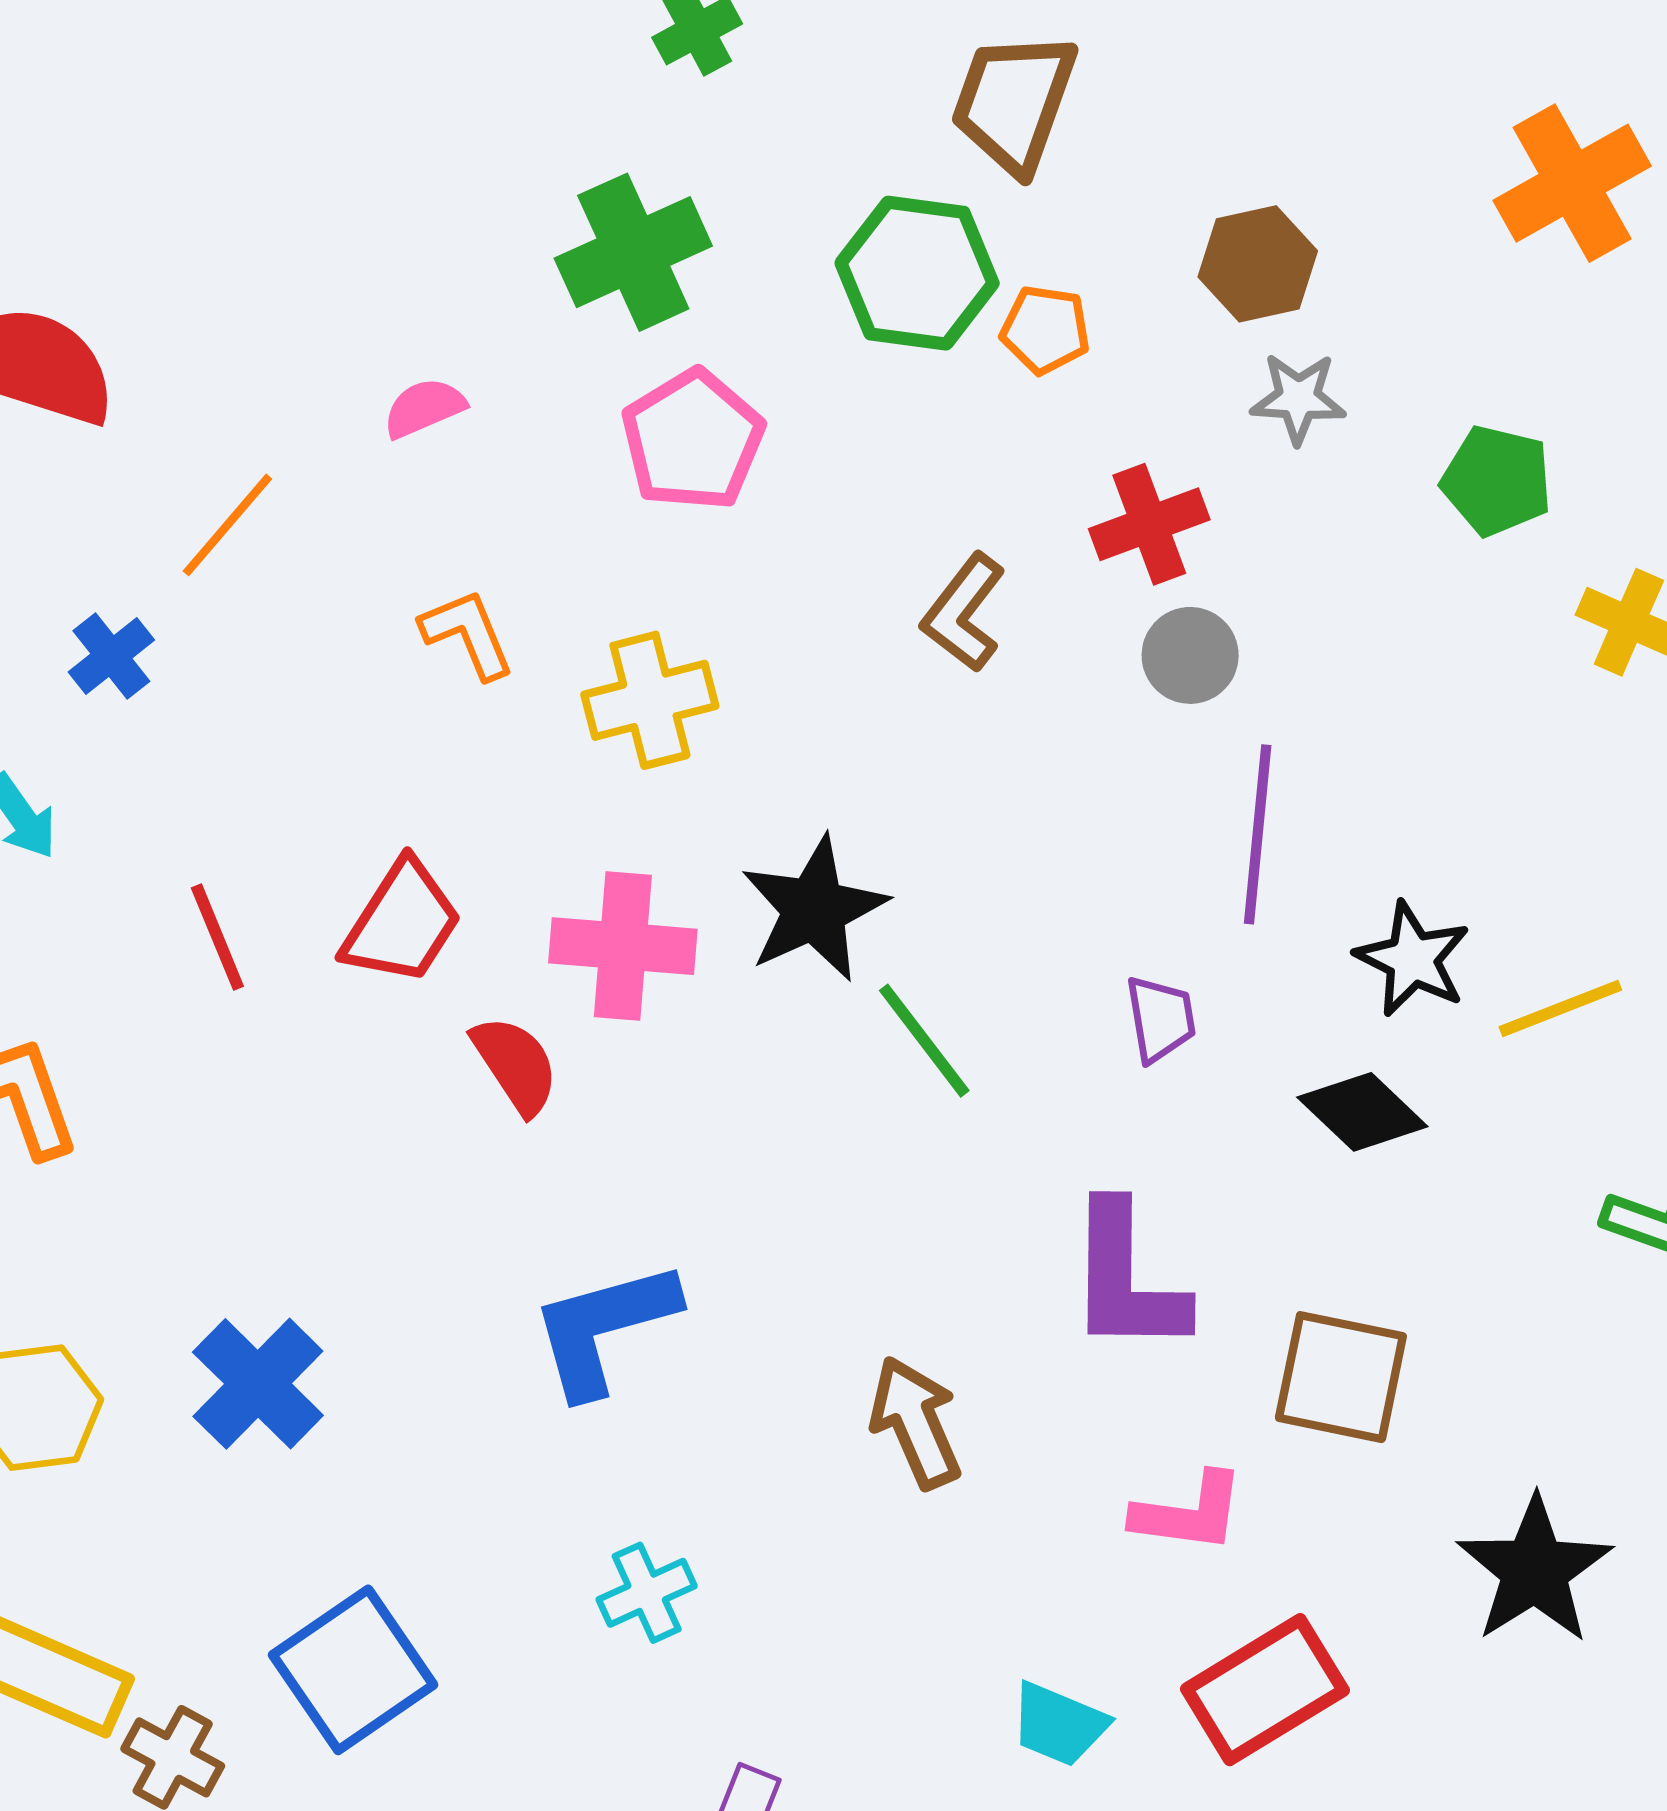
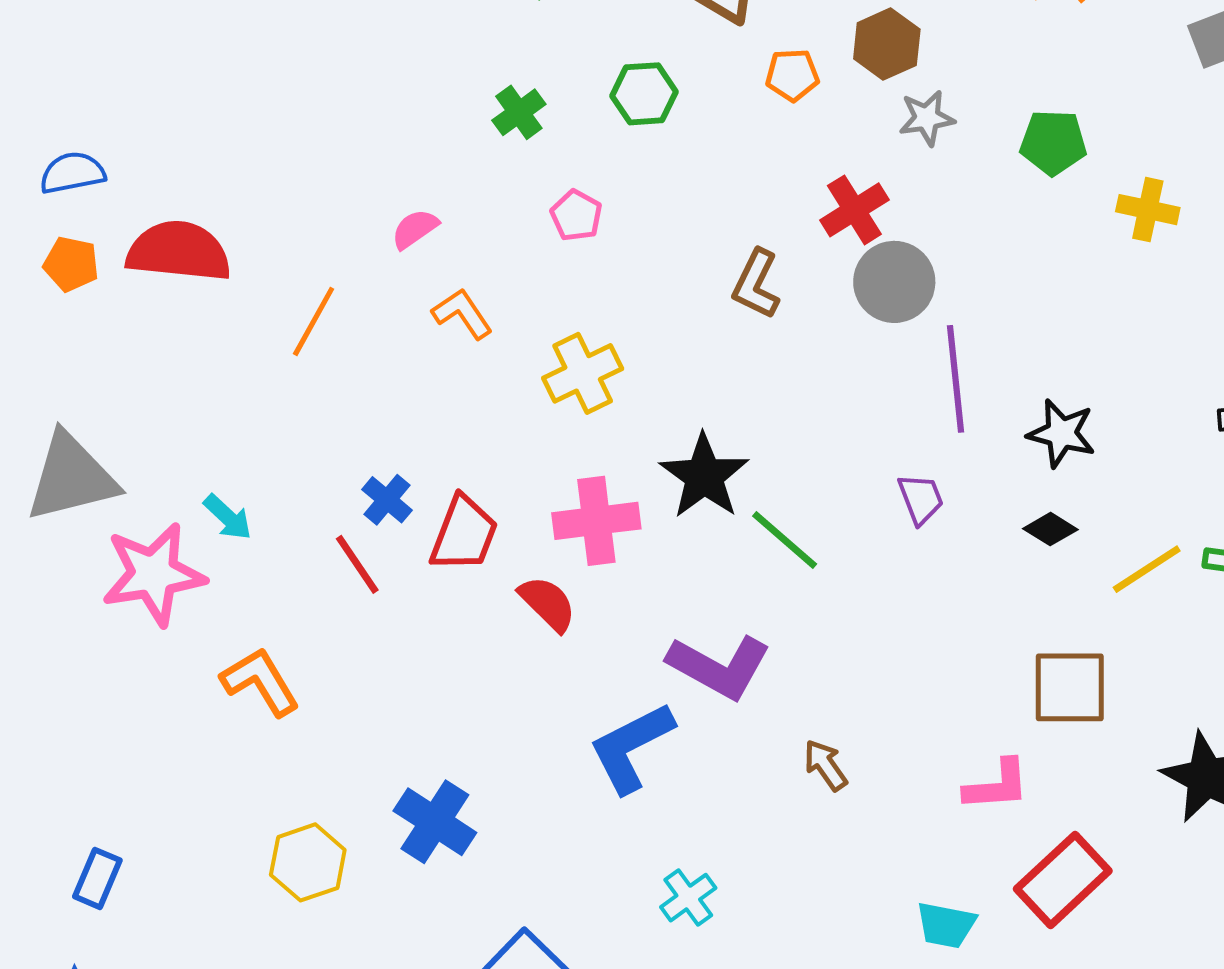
green cross: (633, 252) -> (519, 112), size x0.6
green hexagon: (917, 273) -> (644, 94), moved, size x0.7
orange pentagon: (1045, 330) -> (792, 75), moved
pink pentagon: (693, 440) -> (576, 215), size x0.6
orange L-shape: (468, 634) -> (462, 314), moved
gray circle: (1190, 655) -> (894, 282), size x1.4
blue cross: (111, 656) -> (387, 500), moved
yellow line: (1560, 1008) -> (1147, 569), moved
black diamond: (1362, 1112) -> (1050, 529), size x0.7
purple L-shape: (1126, 1279) -> (719, 667), moved, turned -50
brown arrow: (915, 1422) -> (825, 765), size x0.7

